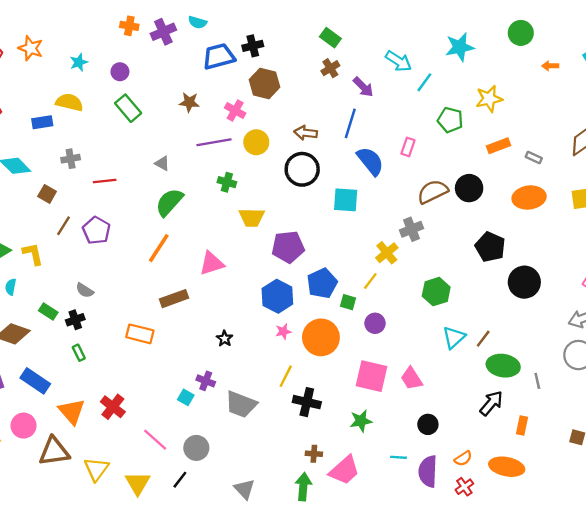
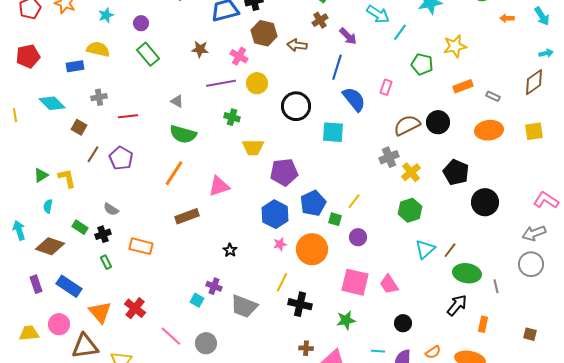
brown arrow: (306, 133) -> (297, 45), moved
green semicircle: (169, 202) -> (183, 134), turned -116
yellow cross: (387, 253) -> (411, 172), moved
orange rectangle: (140, 334) -> (141, 246), moved

